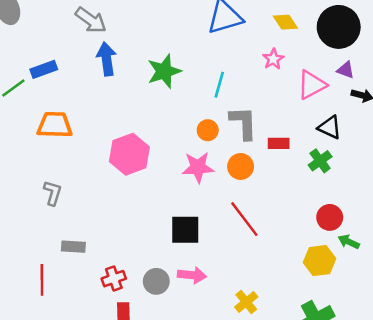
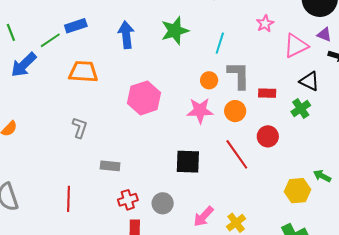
blue arrow: (107, 59) -> (126, 35), moved
red circle: (330, 217) -> (268, 136), moved
gray rectangle: (73, 247) -> (110, 166), moved
pink arrow: (192, 275) -> (204, 216), moved, turned 125

